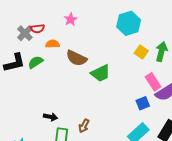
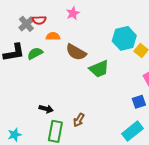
cyan hexagon: (129, 23) -> (124, 38), moved

